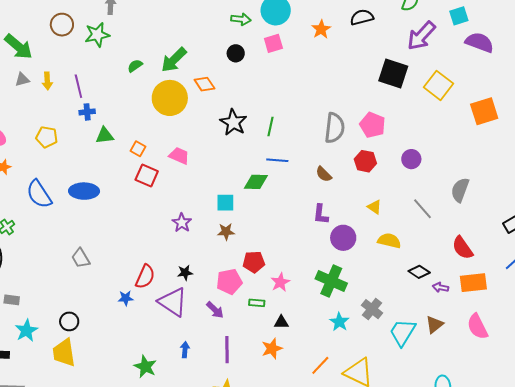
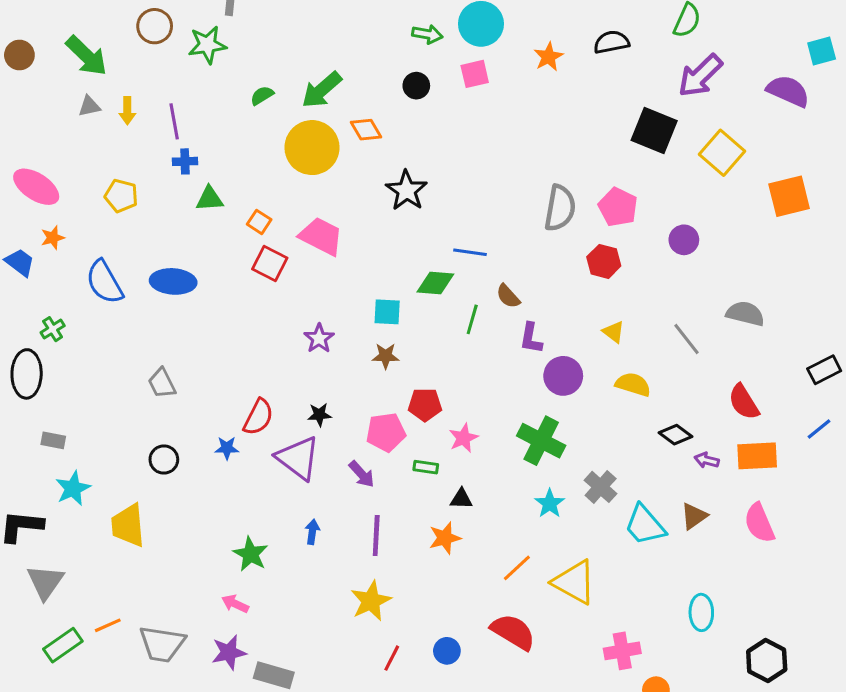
cyan square: (459, 16) -> (822, 51), moved
green line: (270, 127) -> (472, 319), moved
pink trapezoid: (179, 156) -> (321, 236), size x1.4
purple circle: (411, 159) -> (684, 240), moved
brown semicircle: (324, 174) -> (508, 296), moved
gray semicircle: (460, 190) -> (745, 314), turned 80
black circle: (69, 321) -> (164, 460), moved
cyan trapezoid: (403, 332) -> (645, 525), turned -76

